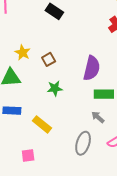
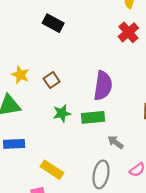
green rectangle: (104, 94) -> (93, 117), moved
yellow rectangle: (42, 124) -> (52, 170), moved

